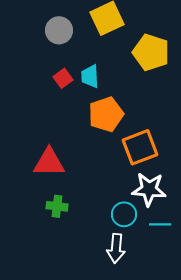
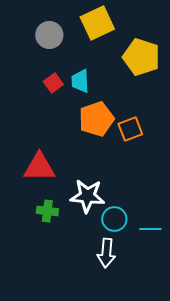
orange square: (140, 147) -> (130, 129), moved, size x0.7
white star: (149, 189) -> (87, 196), moved

